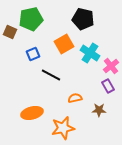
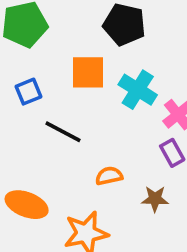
orange square: (64, 44) -> (88, 72), turned 30
orange ellipse: (32, 113) -> (27, 205), turned 35

